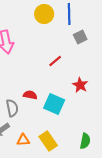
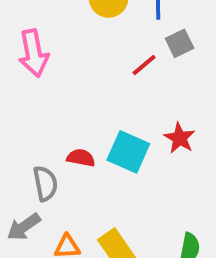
red line: (55, 61) -> (144, 65), moved
cyan square: (54, 104) -> (128, 152), moved

